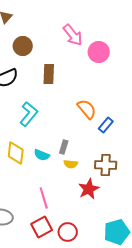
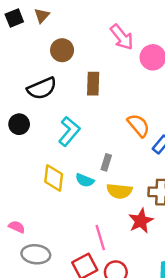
gray rectangle: (64, 147) -> (106, 162), moved
yellow semicircle: (71, 164) -> (119, 191), size x1.5
pink line: (44, 198) -> (100, 238), moved

